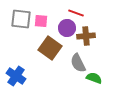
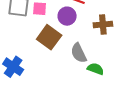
brown cross: (86, 36) -> (103, 24), moved

